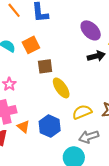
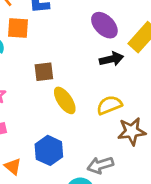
orange square: (31, 45) -> (18, 28), moved, turned 30
yellow semicircle: (82, 112) -> (109, 105), moved
orange triangle: (23, 127) -> (13, 167), moved

